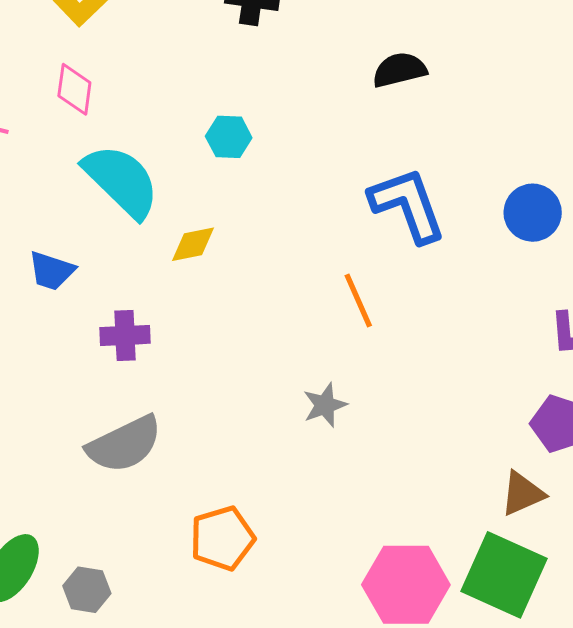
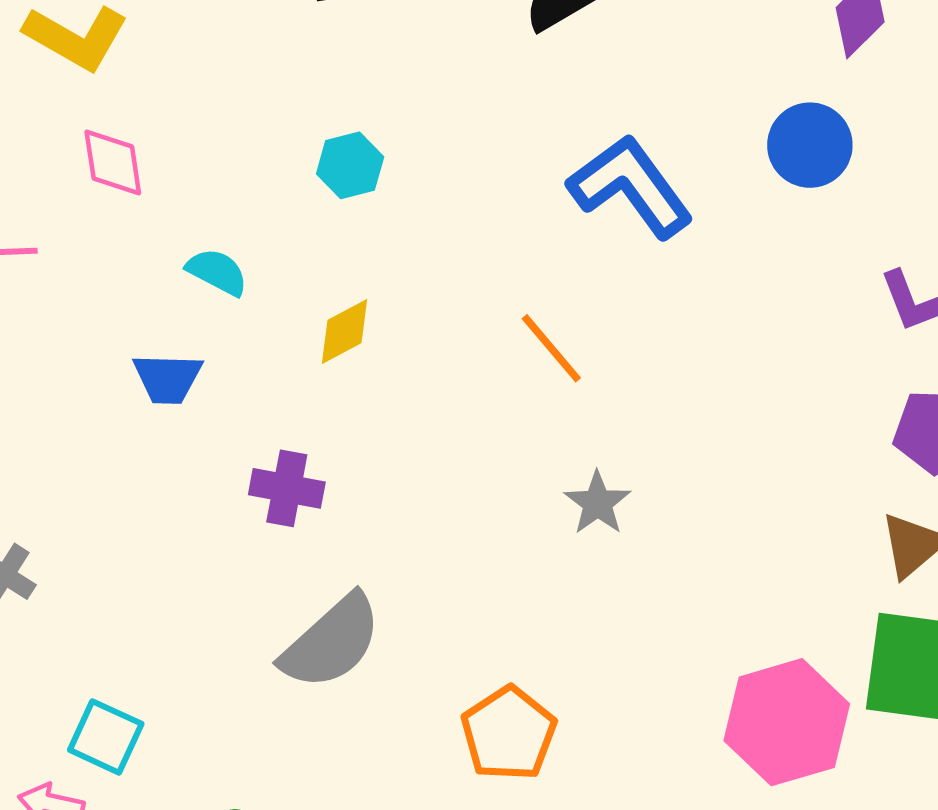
cyan semicircle: (121, 181) -> (217, 272), size x0.5
blue trapezoid: (52, 271) -> (168, 378), moved
orange line: (358, 300) -> (551, 348), moved
purple cross: (125, 335) -> (287, 488), turned 30

